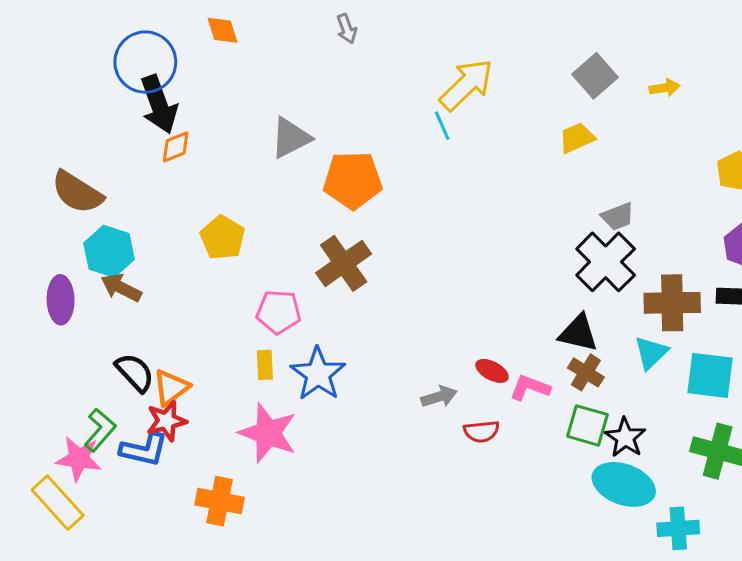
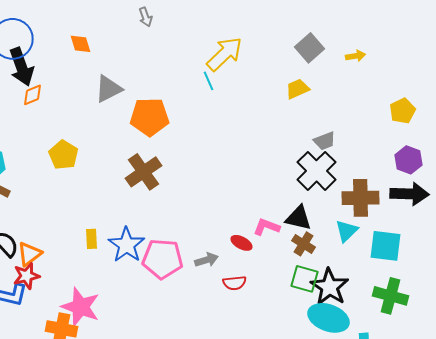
orange diamond: (223, 30) -> (80, 44), moved
pink pentagon: (279, 312) -> (162, 259), moved, size x1.4
pink L-shape: (530, 388) -> (266, 227), moved
pink star: (268, 433) -> (80, 307), moved
black star: (625, 438) -> (330, 287), size x1.4

